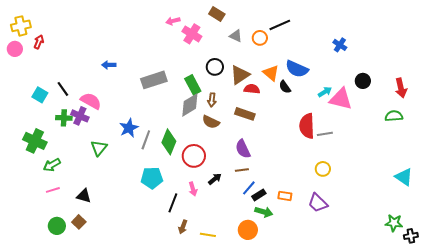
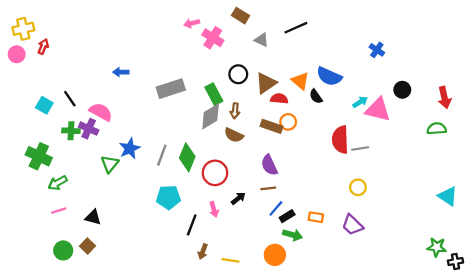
black line: (280, 25) -> (296, 28), moved
orange circle: (260, 38) -> (288, 122), moved
blue star: (129, 128) -> (130, 148), moved

